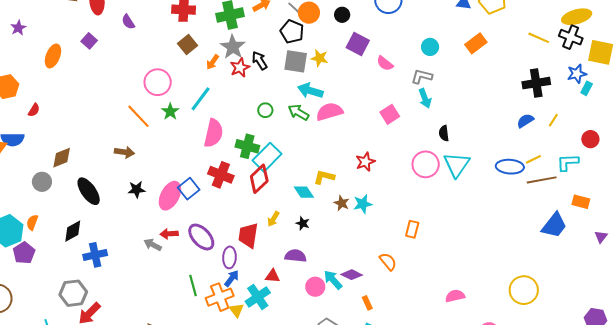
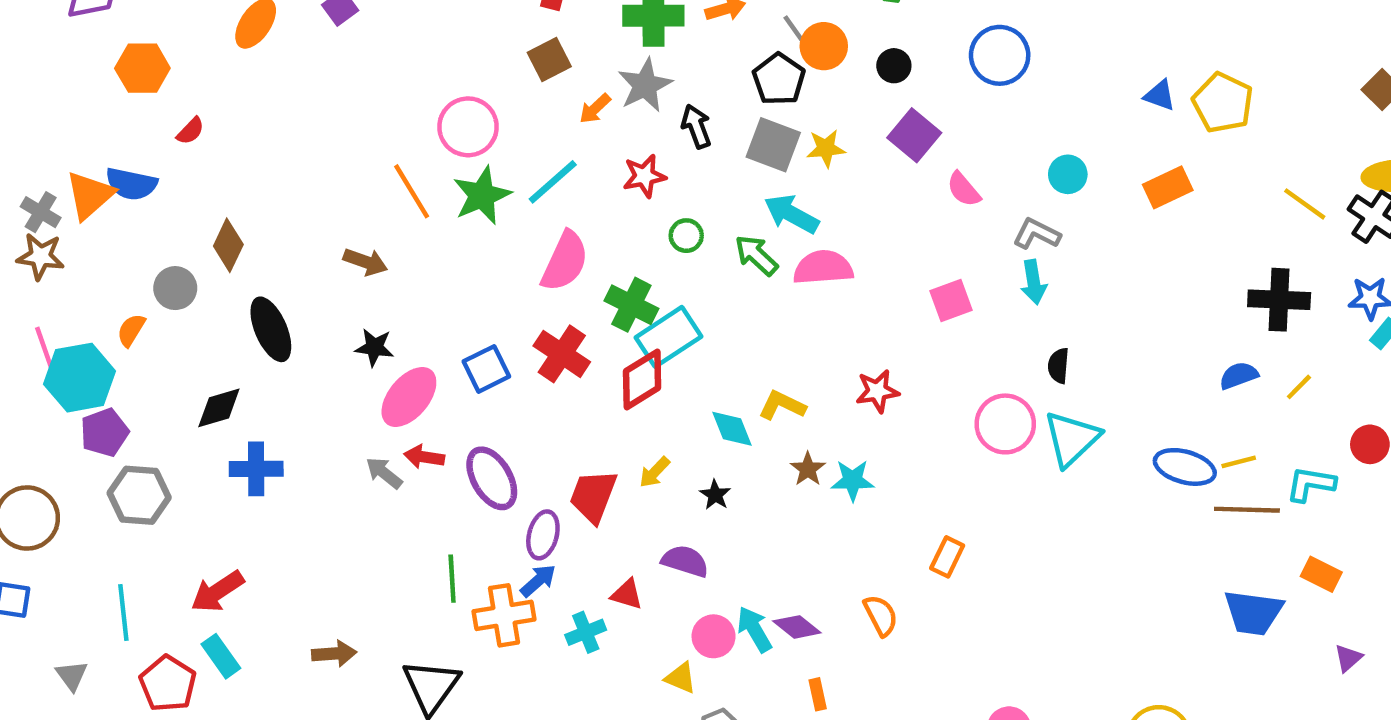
yellow star: (320, 58) -> (826, 148), turned -30
red star: (240, 68) -> (644, 176), moved
green star: (170, 112) -> (482, 195), size x1.5
brown diamond: (62, 158) -> (228, 245), turned -55
pink ellipse: (170, 196) -> (409, 397), moved
orange semicircle: (32, 222) -> (131, 330), moved
blue trapezoid: (554, 225) -> (1253, 613), turned 48
gray hexagon: (73, 293) -> (139, 495), moved
cyan cross: (258, 297) -> (586, 632), size x0.7
yellow triangle: (236, 310) -> (681, 678), moved, turned -42

